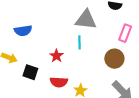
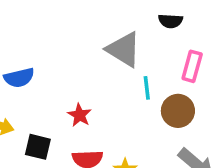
gray triangle: (86, 20) -> (124, 49), turned 30
cyan line: (79, 42) -> (147, 88), moved

